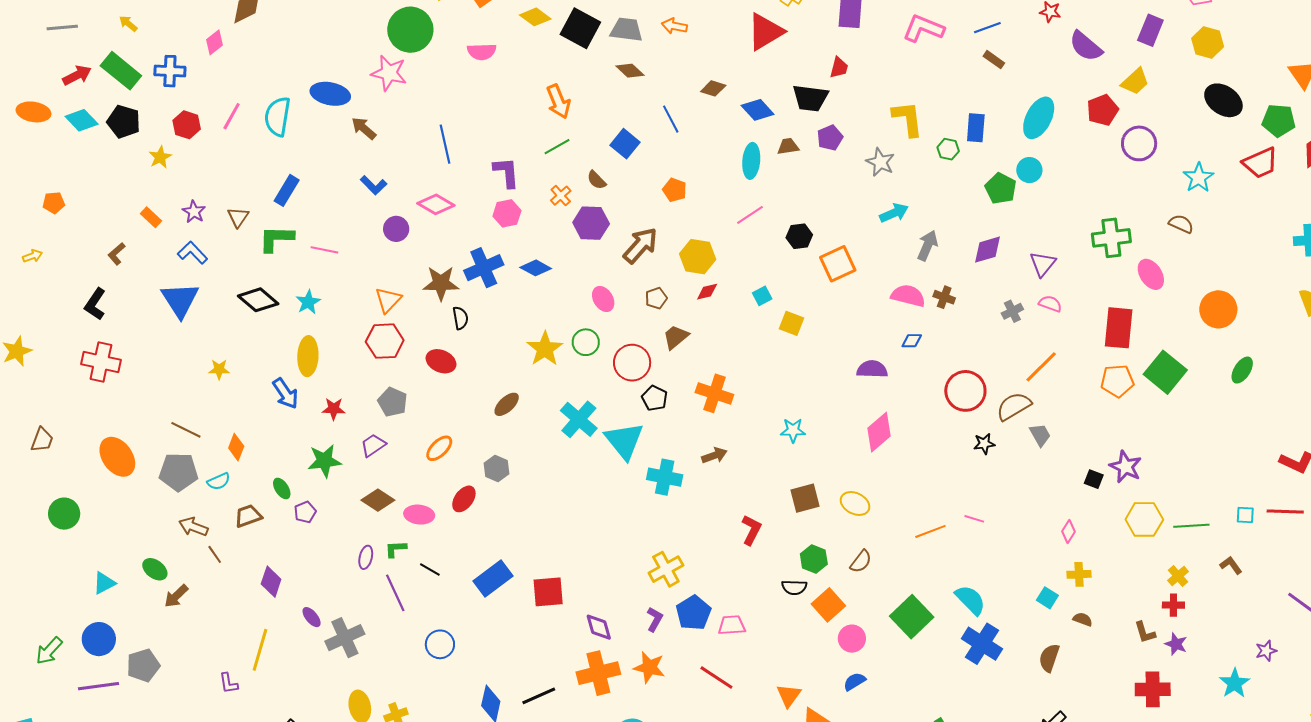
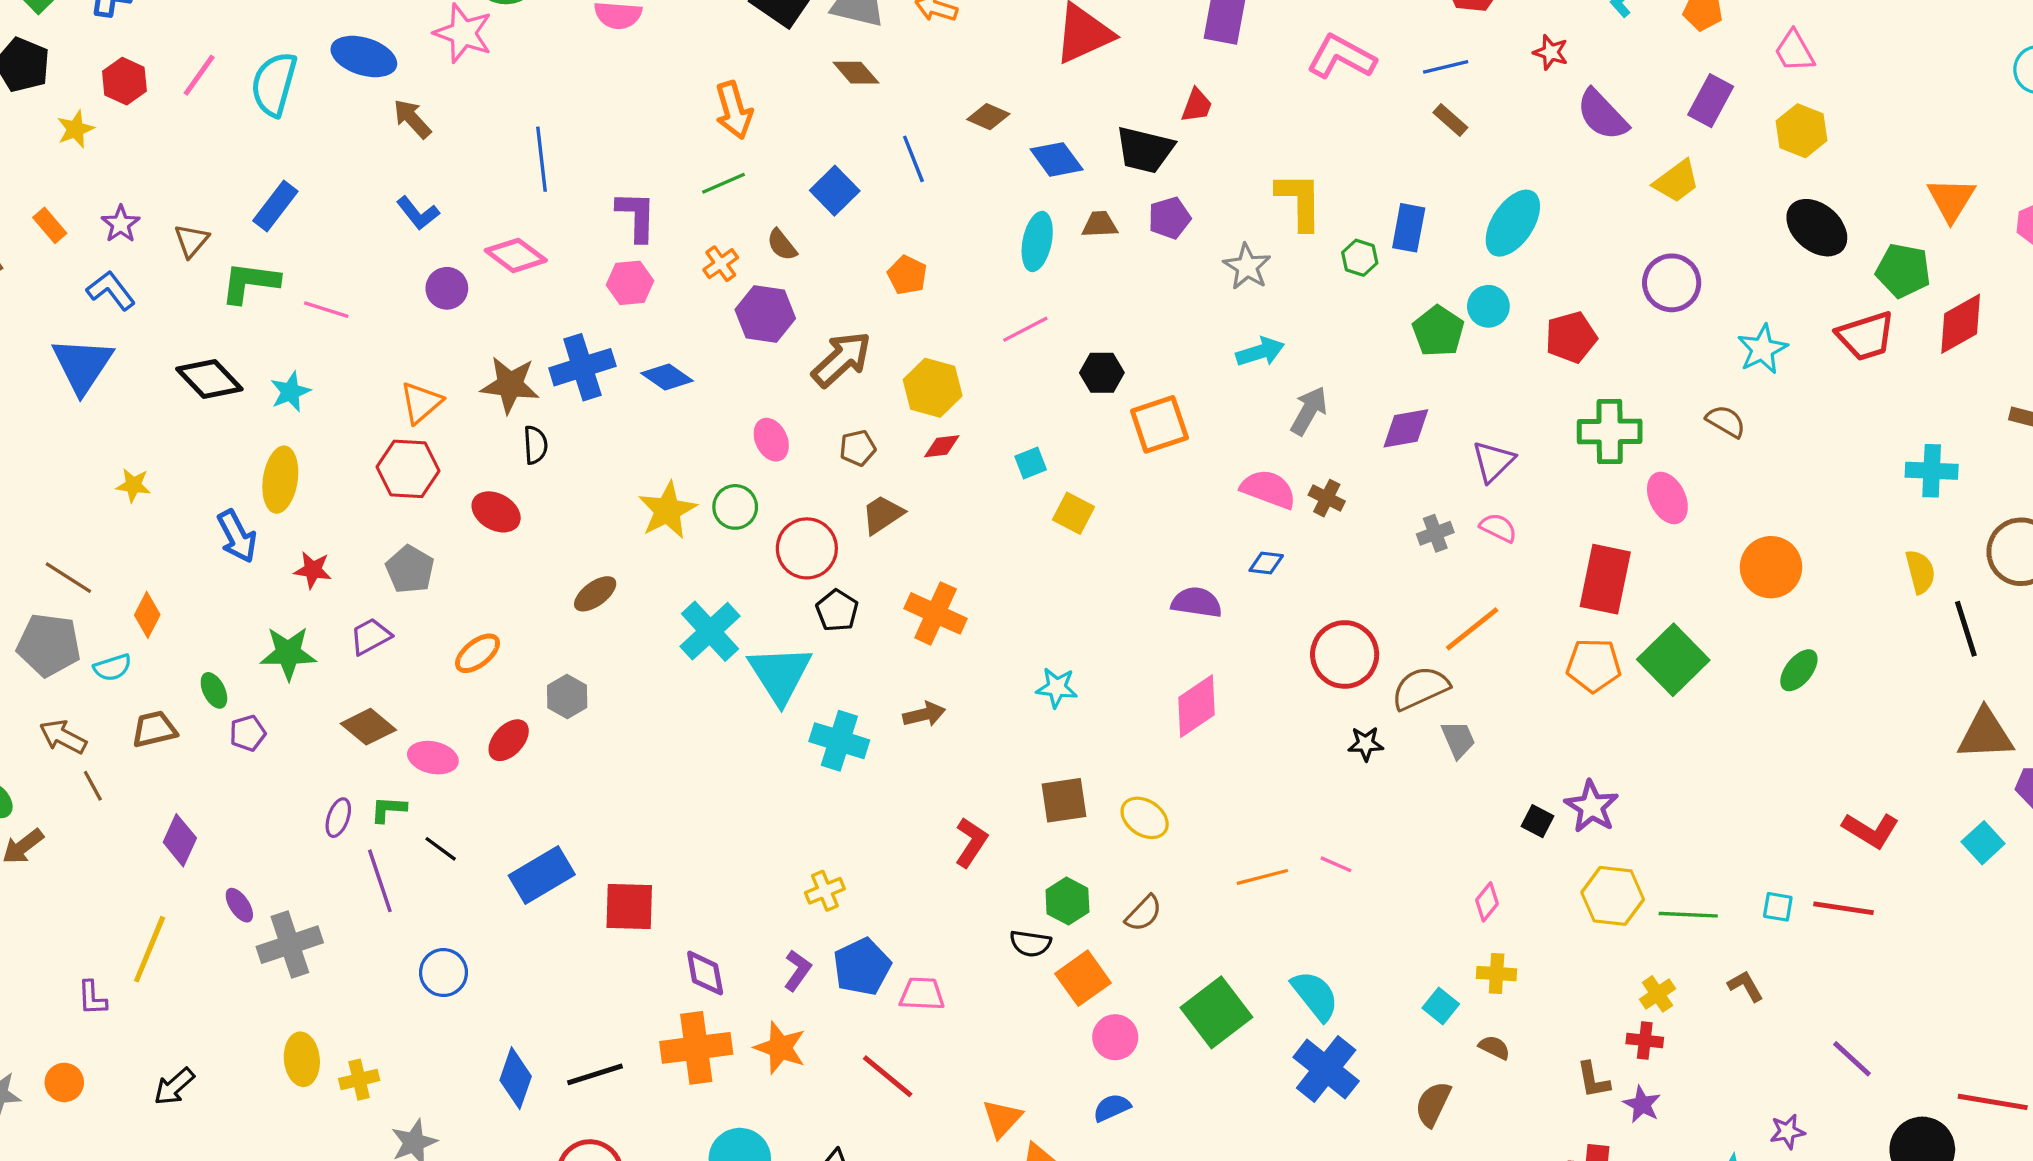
red pentagon: (1103, 110) -> (1571, 337), moved
yellow cross: (666, 569) -> (825, 891), size x0.7

